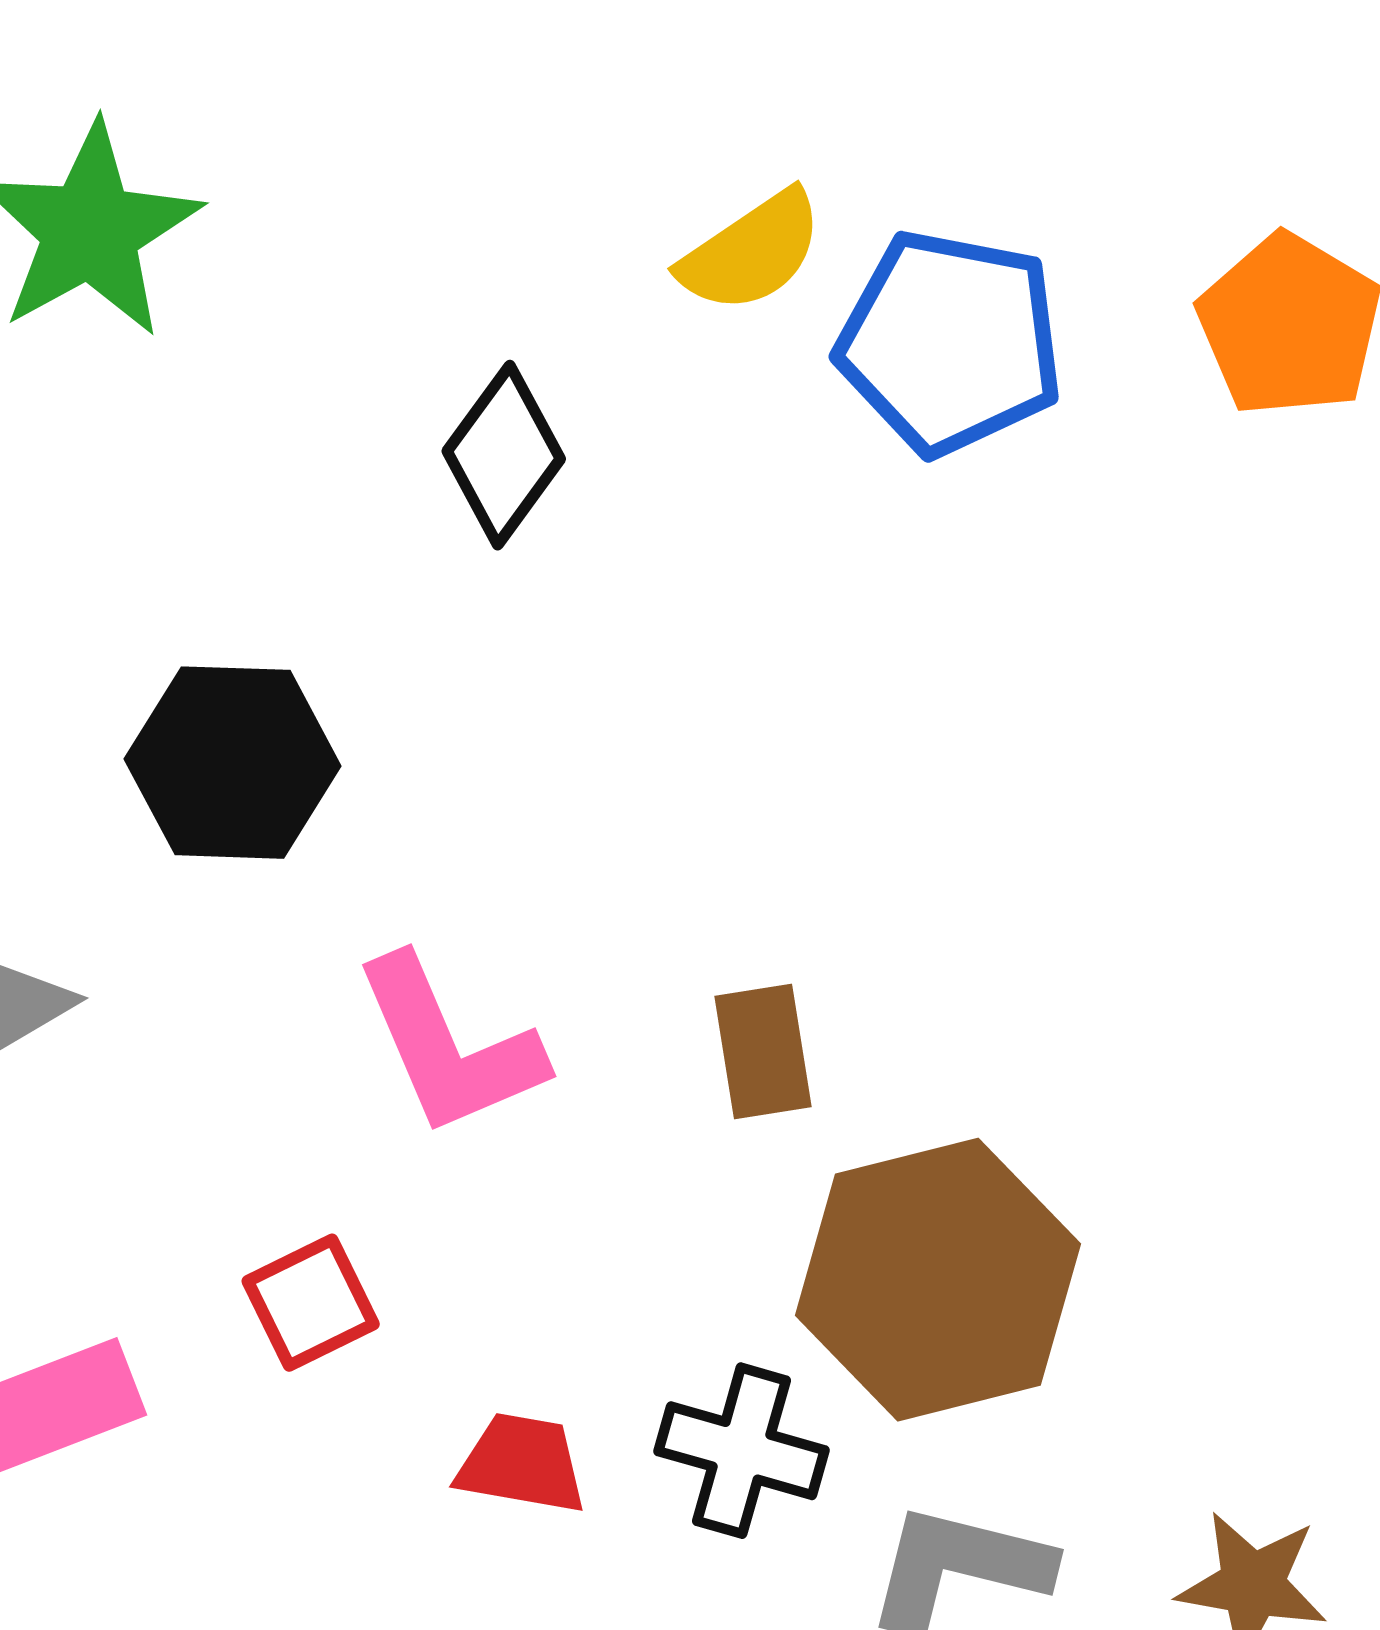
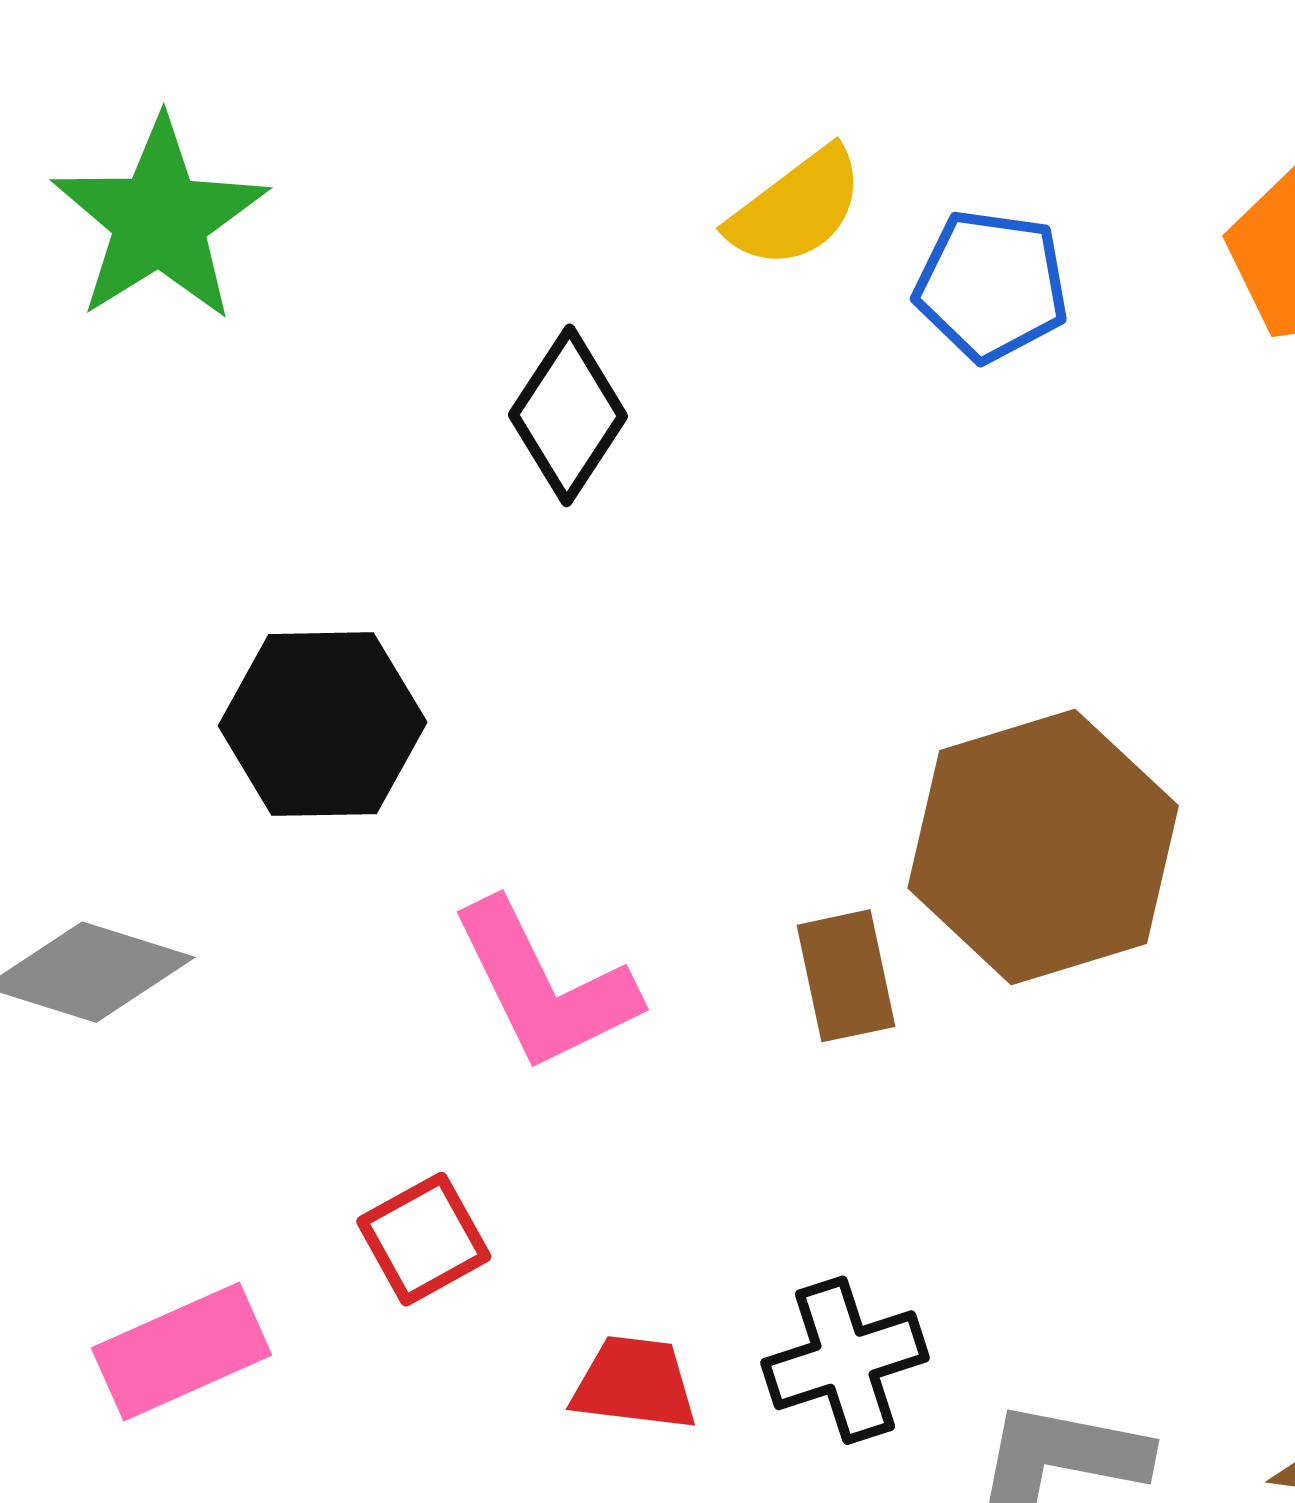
blue pentagon: (950, 342) -> (991, 285), size x0.7
brown hexagon: (938, 1280) -> (1043, 847), moved
black cross: (742, 1451) -> (845, 1360), turned -31

